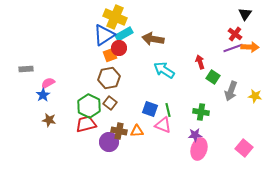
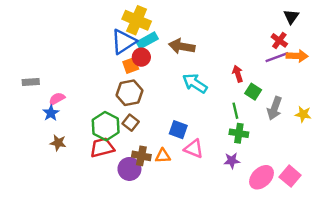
green line: (168, 110) -> (235, 111), moved
pink ellipse: (199, 149) -> (262, 177), moved, turned 30

